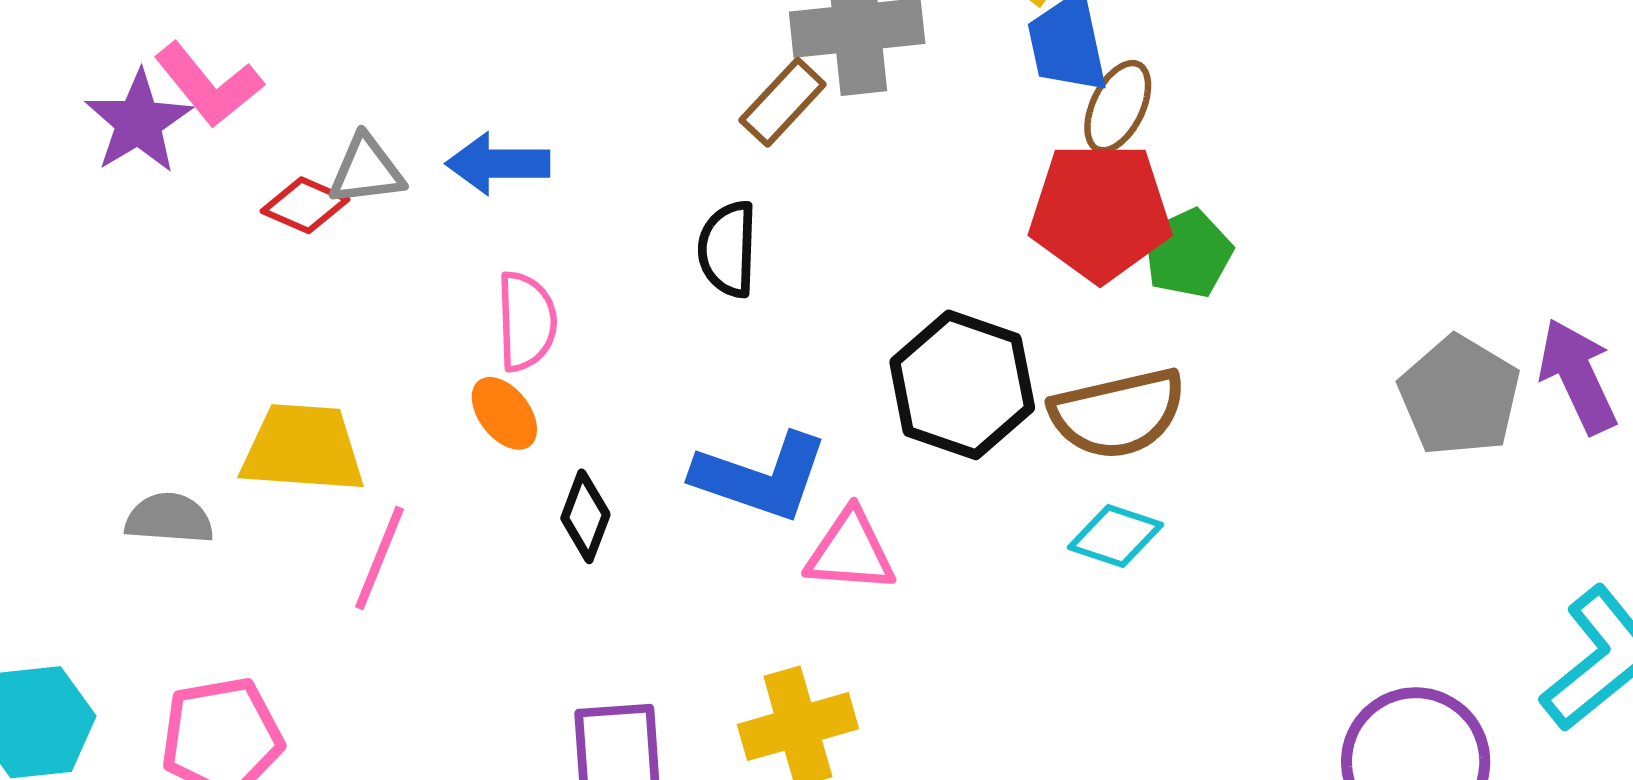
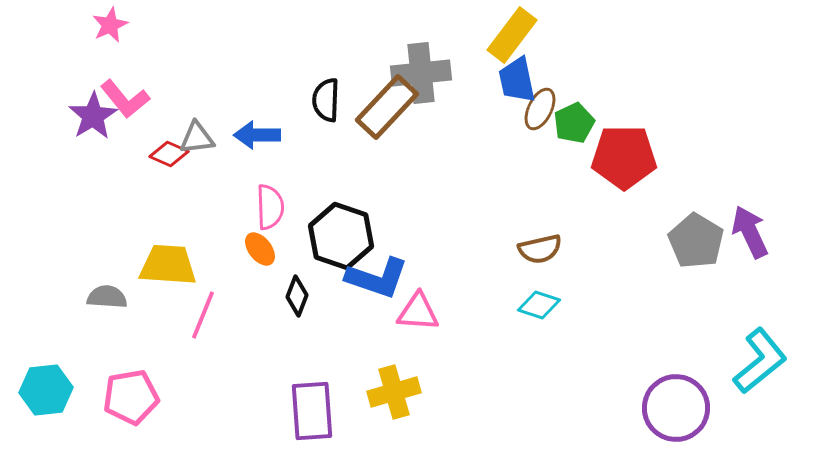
brown rectangle: (783, 102) -> (387, 107), size x1.6
red pentagon: (1100, 212) -> (624, 157), moved
black semicircle: (728, 249) -> (326, 100), moved
green pentagon: (1188, 253) -> (574, 123), moved
black hexagon: (962, 385) -> (341, 236), moved
brown semicircle: (1118, 413) -> (540, 249), size x0.7

